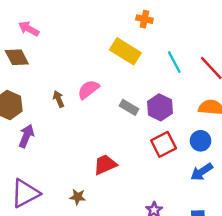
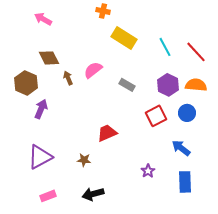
orange cross: (144, 19) -> (103, 11), moved
brown diamond: (17, 57) -> (49, 58), moved
purple hexagon: (160, 107) -> (168, 85), moved
blue arrow: (202, 172) -> (181, 148), moved, turned 72

